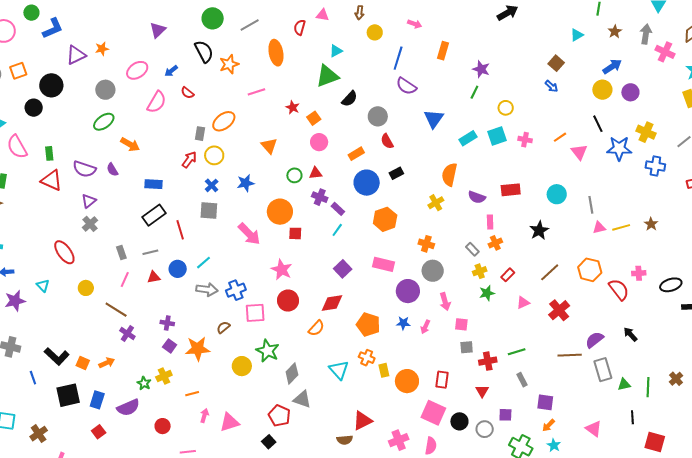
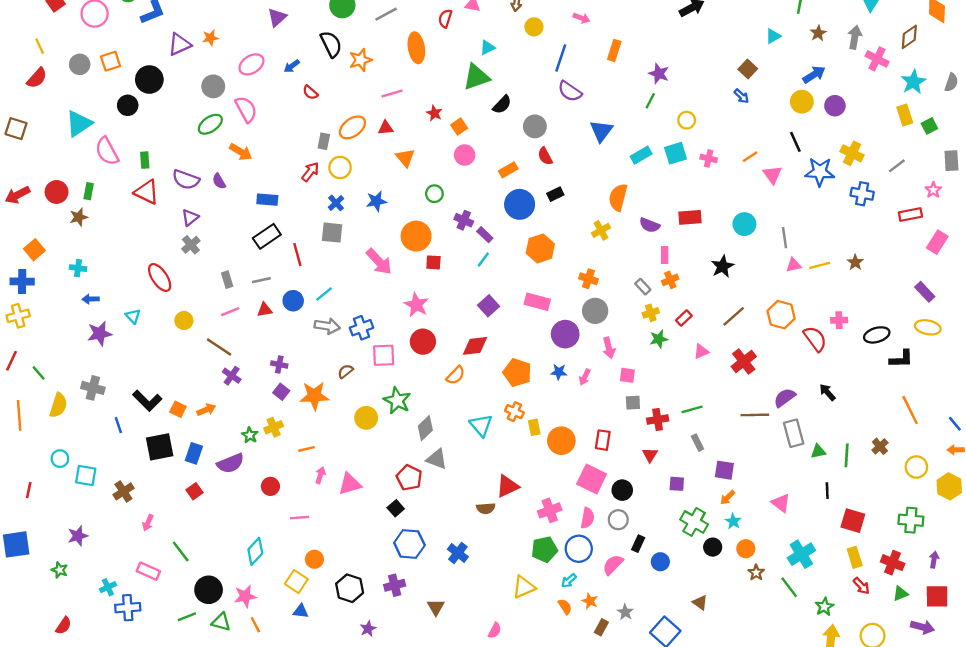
pink semicircle: (157, 102) -> (246, 109), moved, turned -60
red triangle: (315, 173) -> (386, 128), moved
pink line: (125, 279) -> (230, 312), turned 42
gray circle: (485, 429) -> (618, 520), moved

